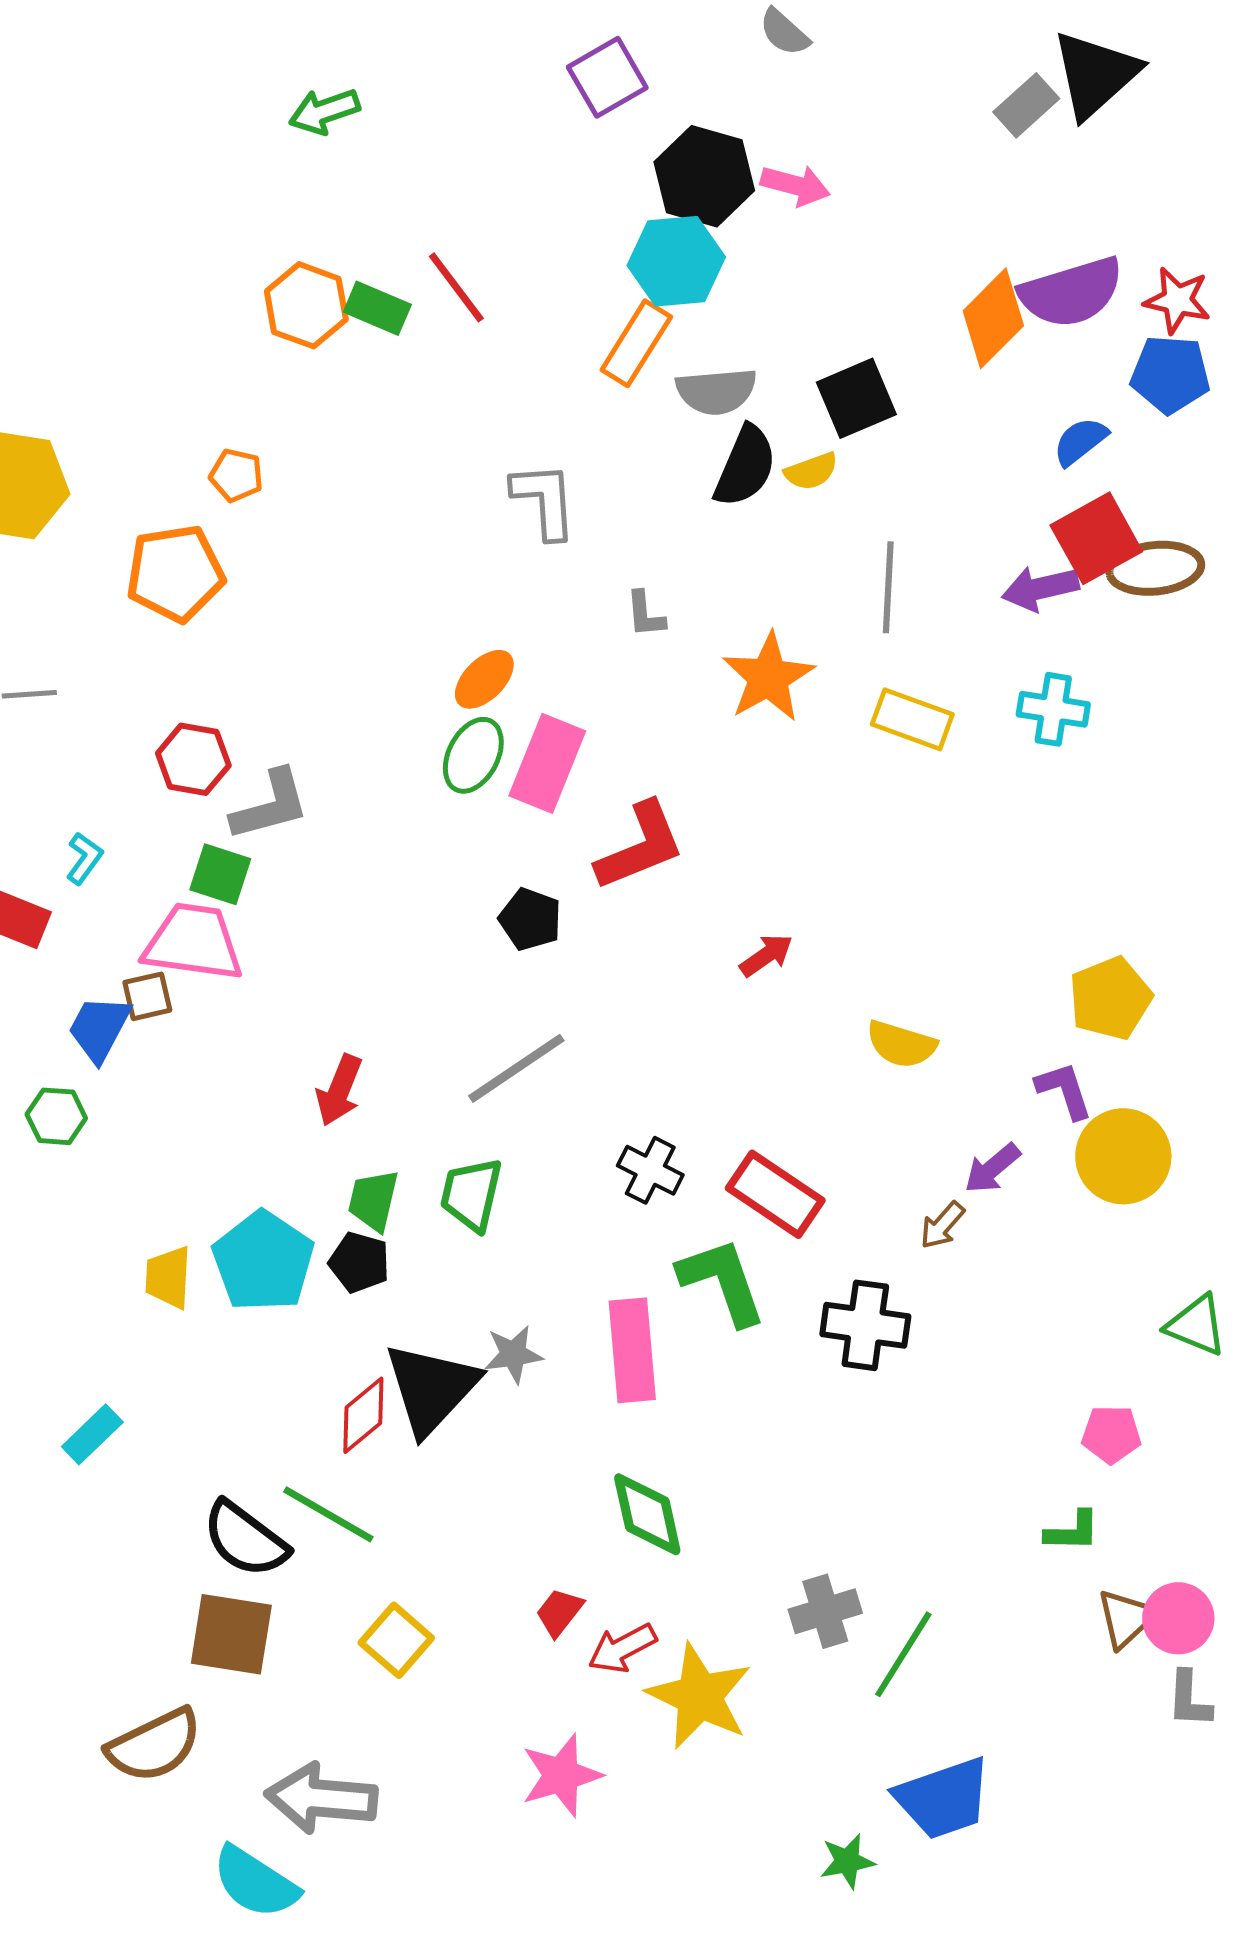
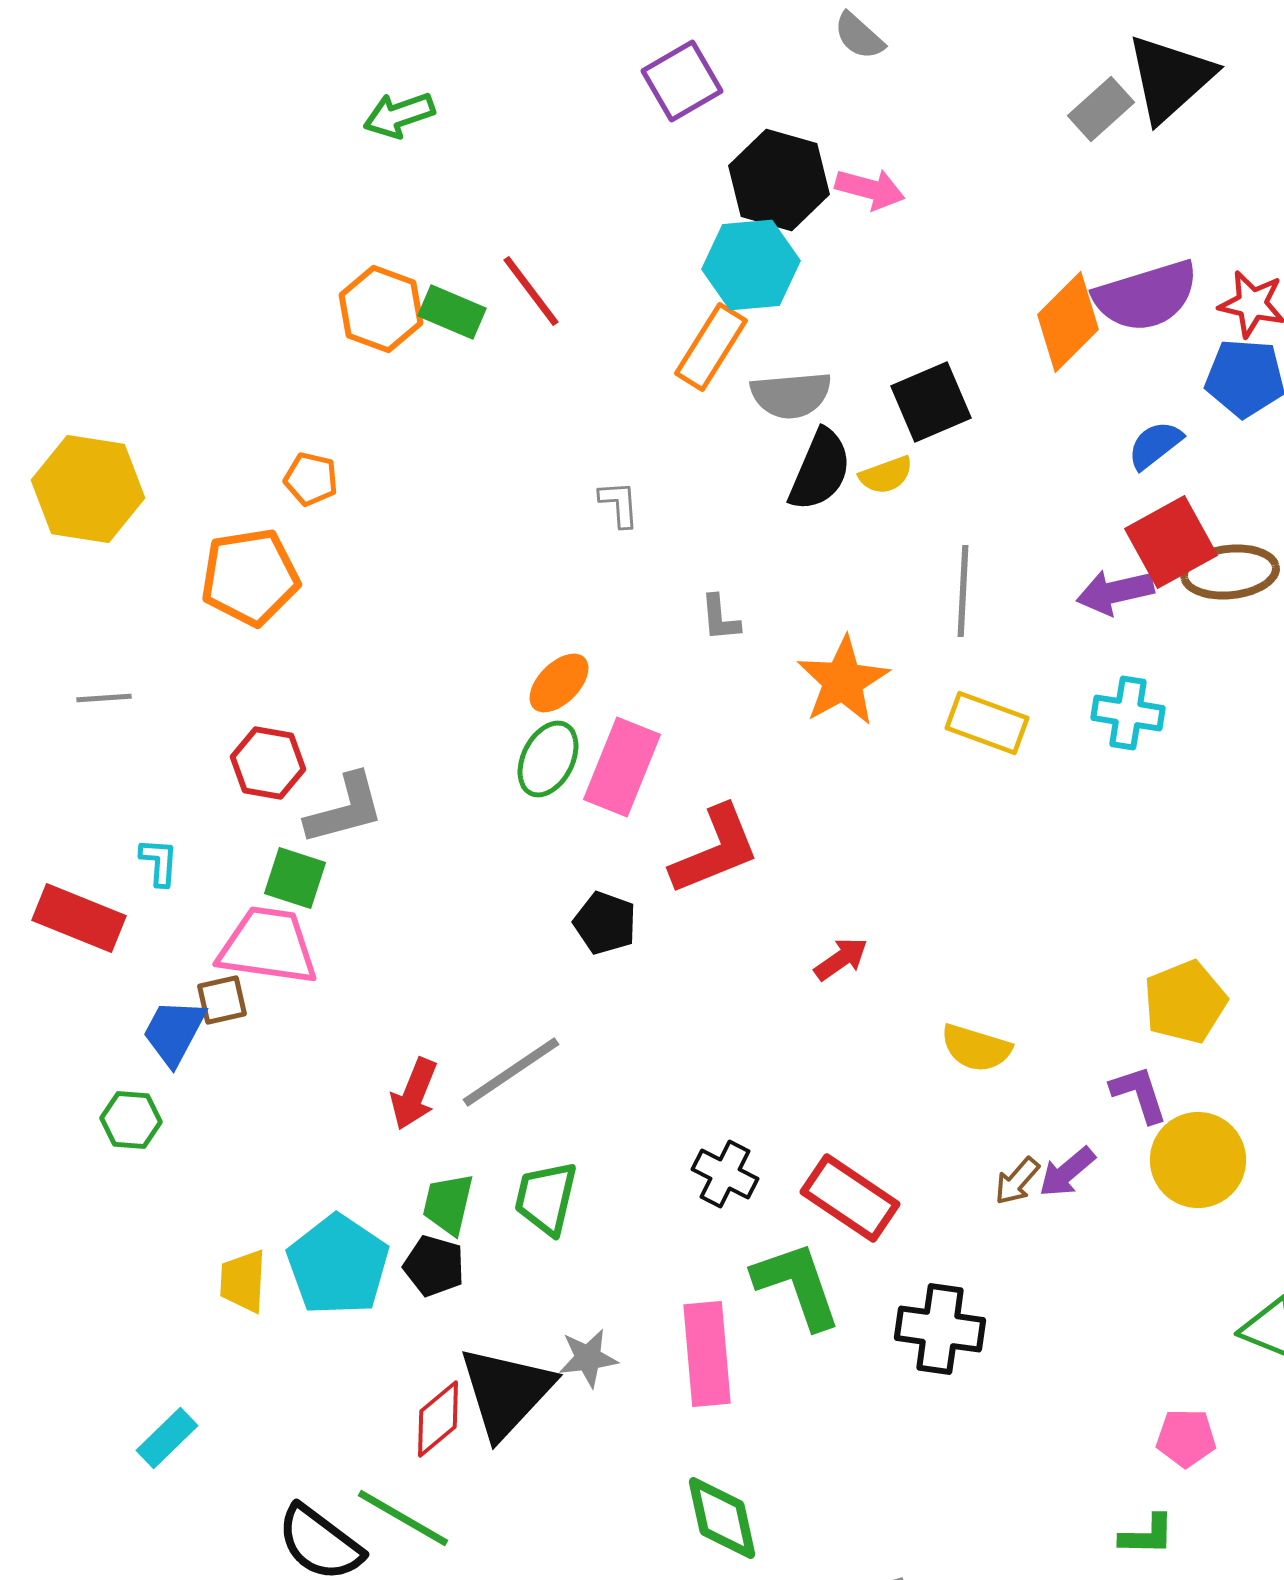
gray L-shape: (544, 500) -> (619, 504), size x0.6
cyan L-shape: (84, 858) -> (159, 862), turned -32
gray line: (516, 1068) -> (511, 1072), moved
brown arrow: (942, 1225) -> (1017, 1181), moved

